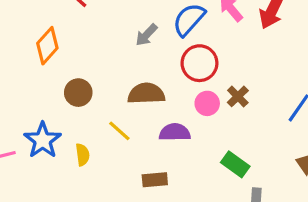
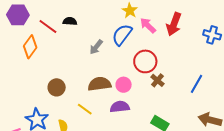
orange diamond: (47, 46) -> (30, 47), moved
red circle: (199, 63) -> (145, 61), moved
pink circle: (207, 103) -> (124, 85), moved

